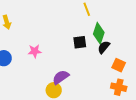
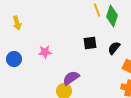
green diamond: (99, 33) -> (112, 16), moved

